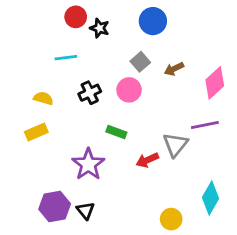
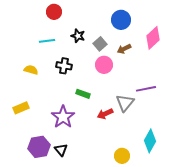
blue circle: (153, 21) -> (121, 20), moved
black star: (100, 28) -> (78, 36), moved
pink diamond: (215, 83) -> (153, 38), moved
pink circle: (129, 90) -> (104, 65), moved
black cross: (90, 93) -> (64, 66), turned 35
yellow rectangle: (36, 132) -> (21, 108), moved

